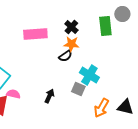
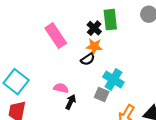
green rectangle: (105, 26) -> (110, 20), moved
pink rectangle: (35, 34) -> (56, 36), turned 60
pink semicircle: (13, 94) -> (61, 88), moved

